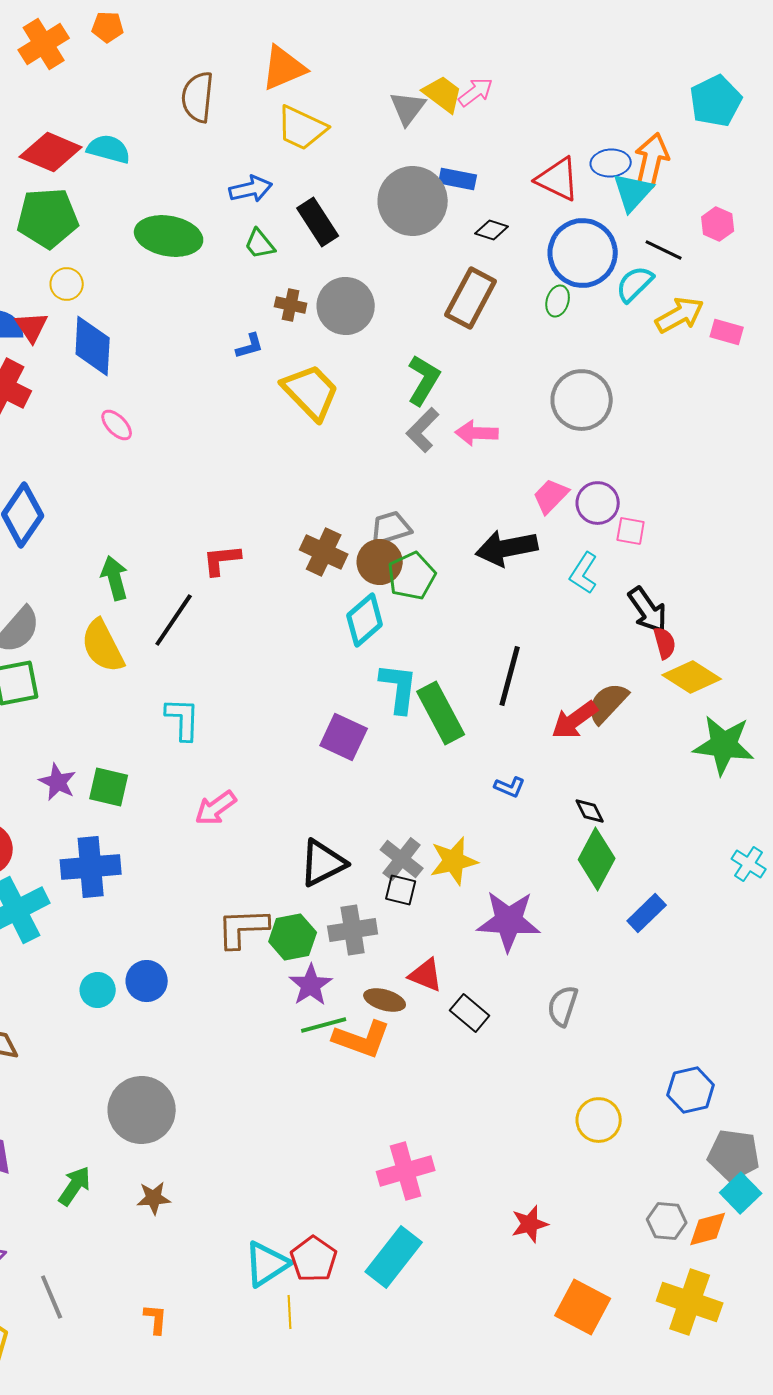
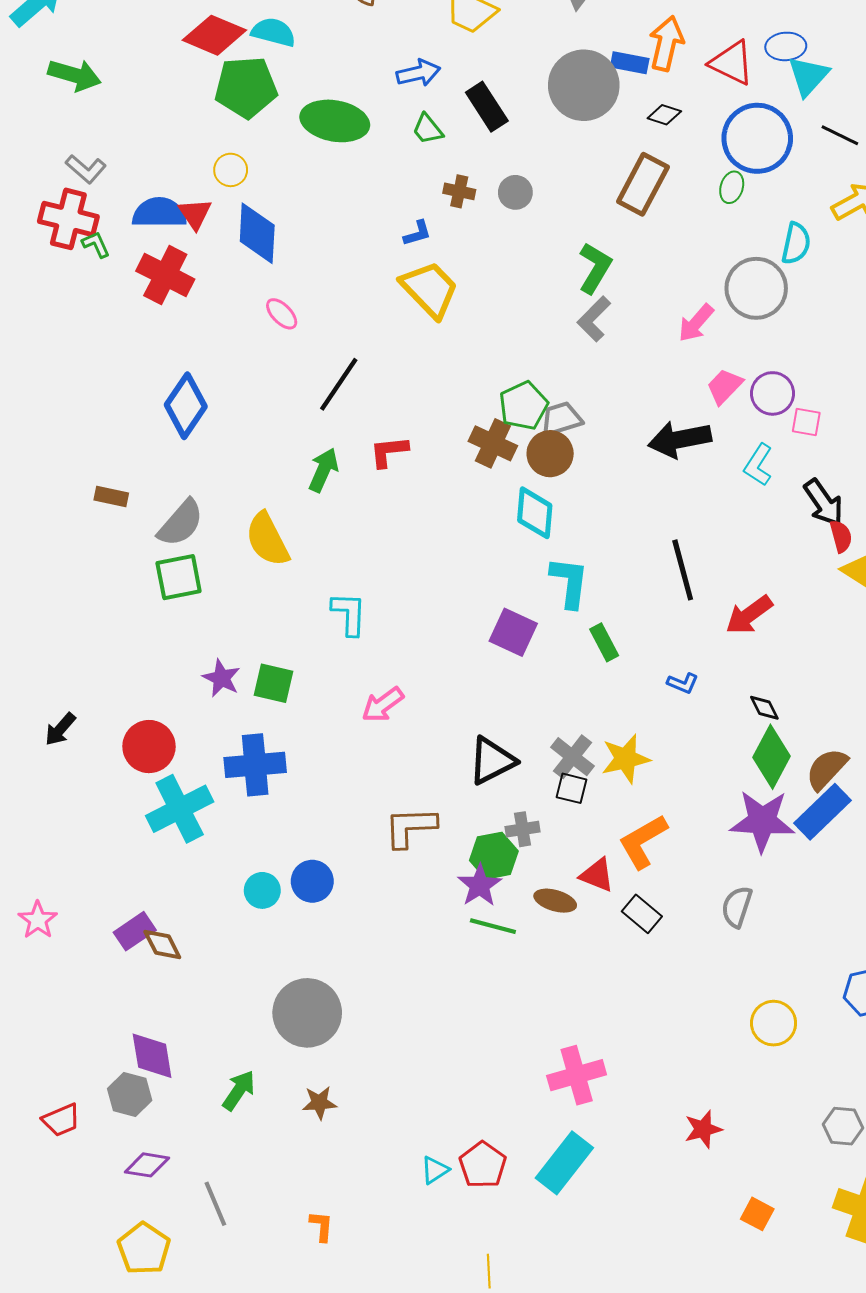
orange arrow: (652, 160) -> (666, 43), moved
green pentagon: (48, 218) -> (246, 87), moved
cyan semicircle: (635, 284) -> (796, 243), moved, turned 147
gray circle: (346, 306) -> (515, 192), size x0.6
yellow trapezoid: (311, 392) -> (430, 289), moved
pink arrow: (477, 433) -> (696, 323), moved, turned -51
green pentagon: (412, 576) -> (524, 406), moved
green arrow: (115, 578) -> (324, 470), moved, turned 39
black line: (174, 620) -> (339, 384), moved
cyan diamond: (365, 620) -> (535, 513), turned -44
black line: (510, 676) -> (683, 570), turned -30
brown semicircle: (608, 703) -> (827, 769), moved
green rectangle: (441, 713) -> (604, 642), moved, size x0.6
blue rectangle: (647, 913) -> (823, 812), size x1.4
purple star: (509, 921) -> (762, 821), moved
gray cross: (353, 930) -> (522, 829), size x0.7
green hexagon: (293, 937) -> (494, 856), moved
green line: (324, 1025) -> (493, 926), turned 30
orange L-shape: (362, 1039) -> (643, 841), moved, turned 130
cyan triangle: (267, 1264) -> (435, 1170), size x0.6
orange square: (583, 1307) -> (757, 1214), size x0.6
yellow line: (290, 1312) -> (489, 1271), moved

